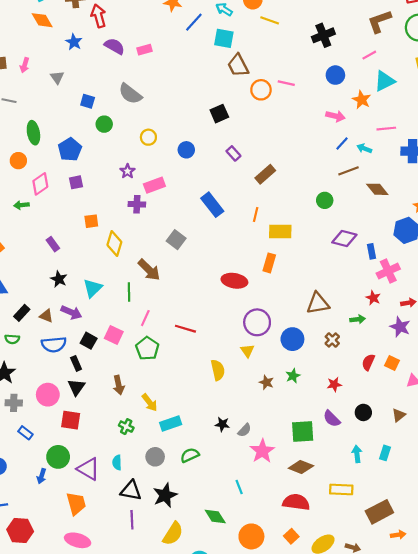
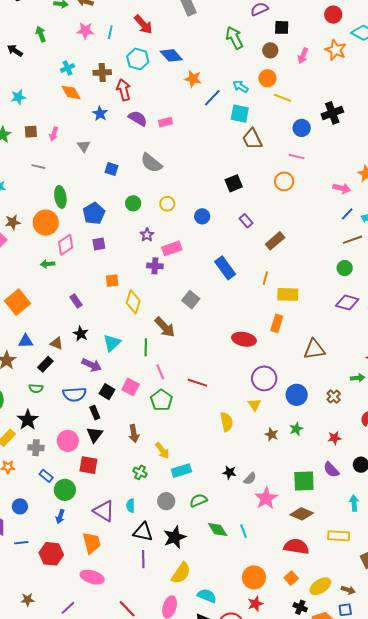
blue circle: (335, 75) -> (302, 128), moved
orange circle: (261, 90) -> (284, 181), moved
green circle: (104, 124) -> (133, 203), moved
orange circle: (18, 161) -> (46, 223), size x1.6
green circle: (325, 200) -> (345, 268), moved
brown triangle: (318, 303) -> (314, 349), moved
brown triangle: (46, 316) -> (57, 343), moved
pink line: (145, 318) -> (160, 372), turned -49
green circle: (58, 457) -> (65, 490), moved
green diamond: (215, 516) -> (218, 530), moved
red hexagon: (20, 531) -> (51, 554), moved

